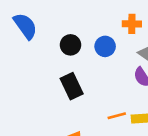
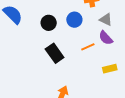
orange line: (117, 116) -> (88, 47), moved

